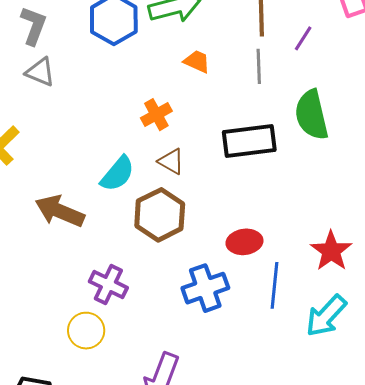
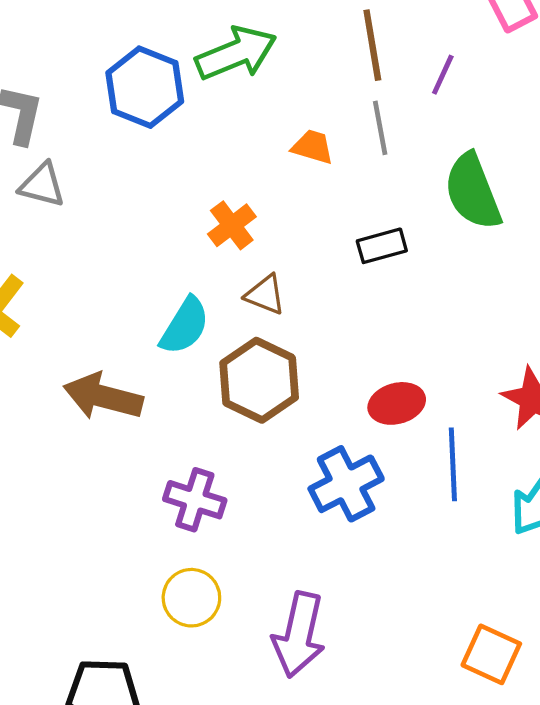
orange trapezoid: (197, 61) -> (313, 147), moved
black rectangle: (249, 141) -> (382, 246), size x0.6
yellow circle: (86, 331) -> (191, 598), moved

